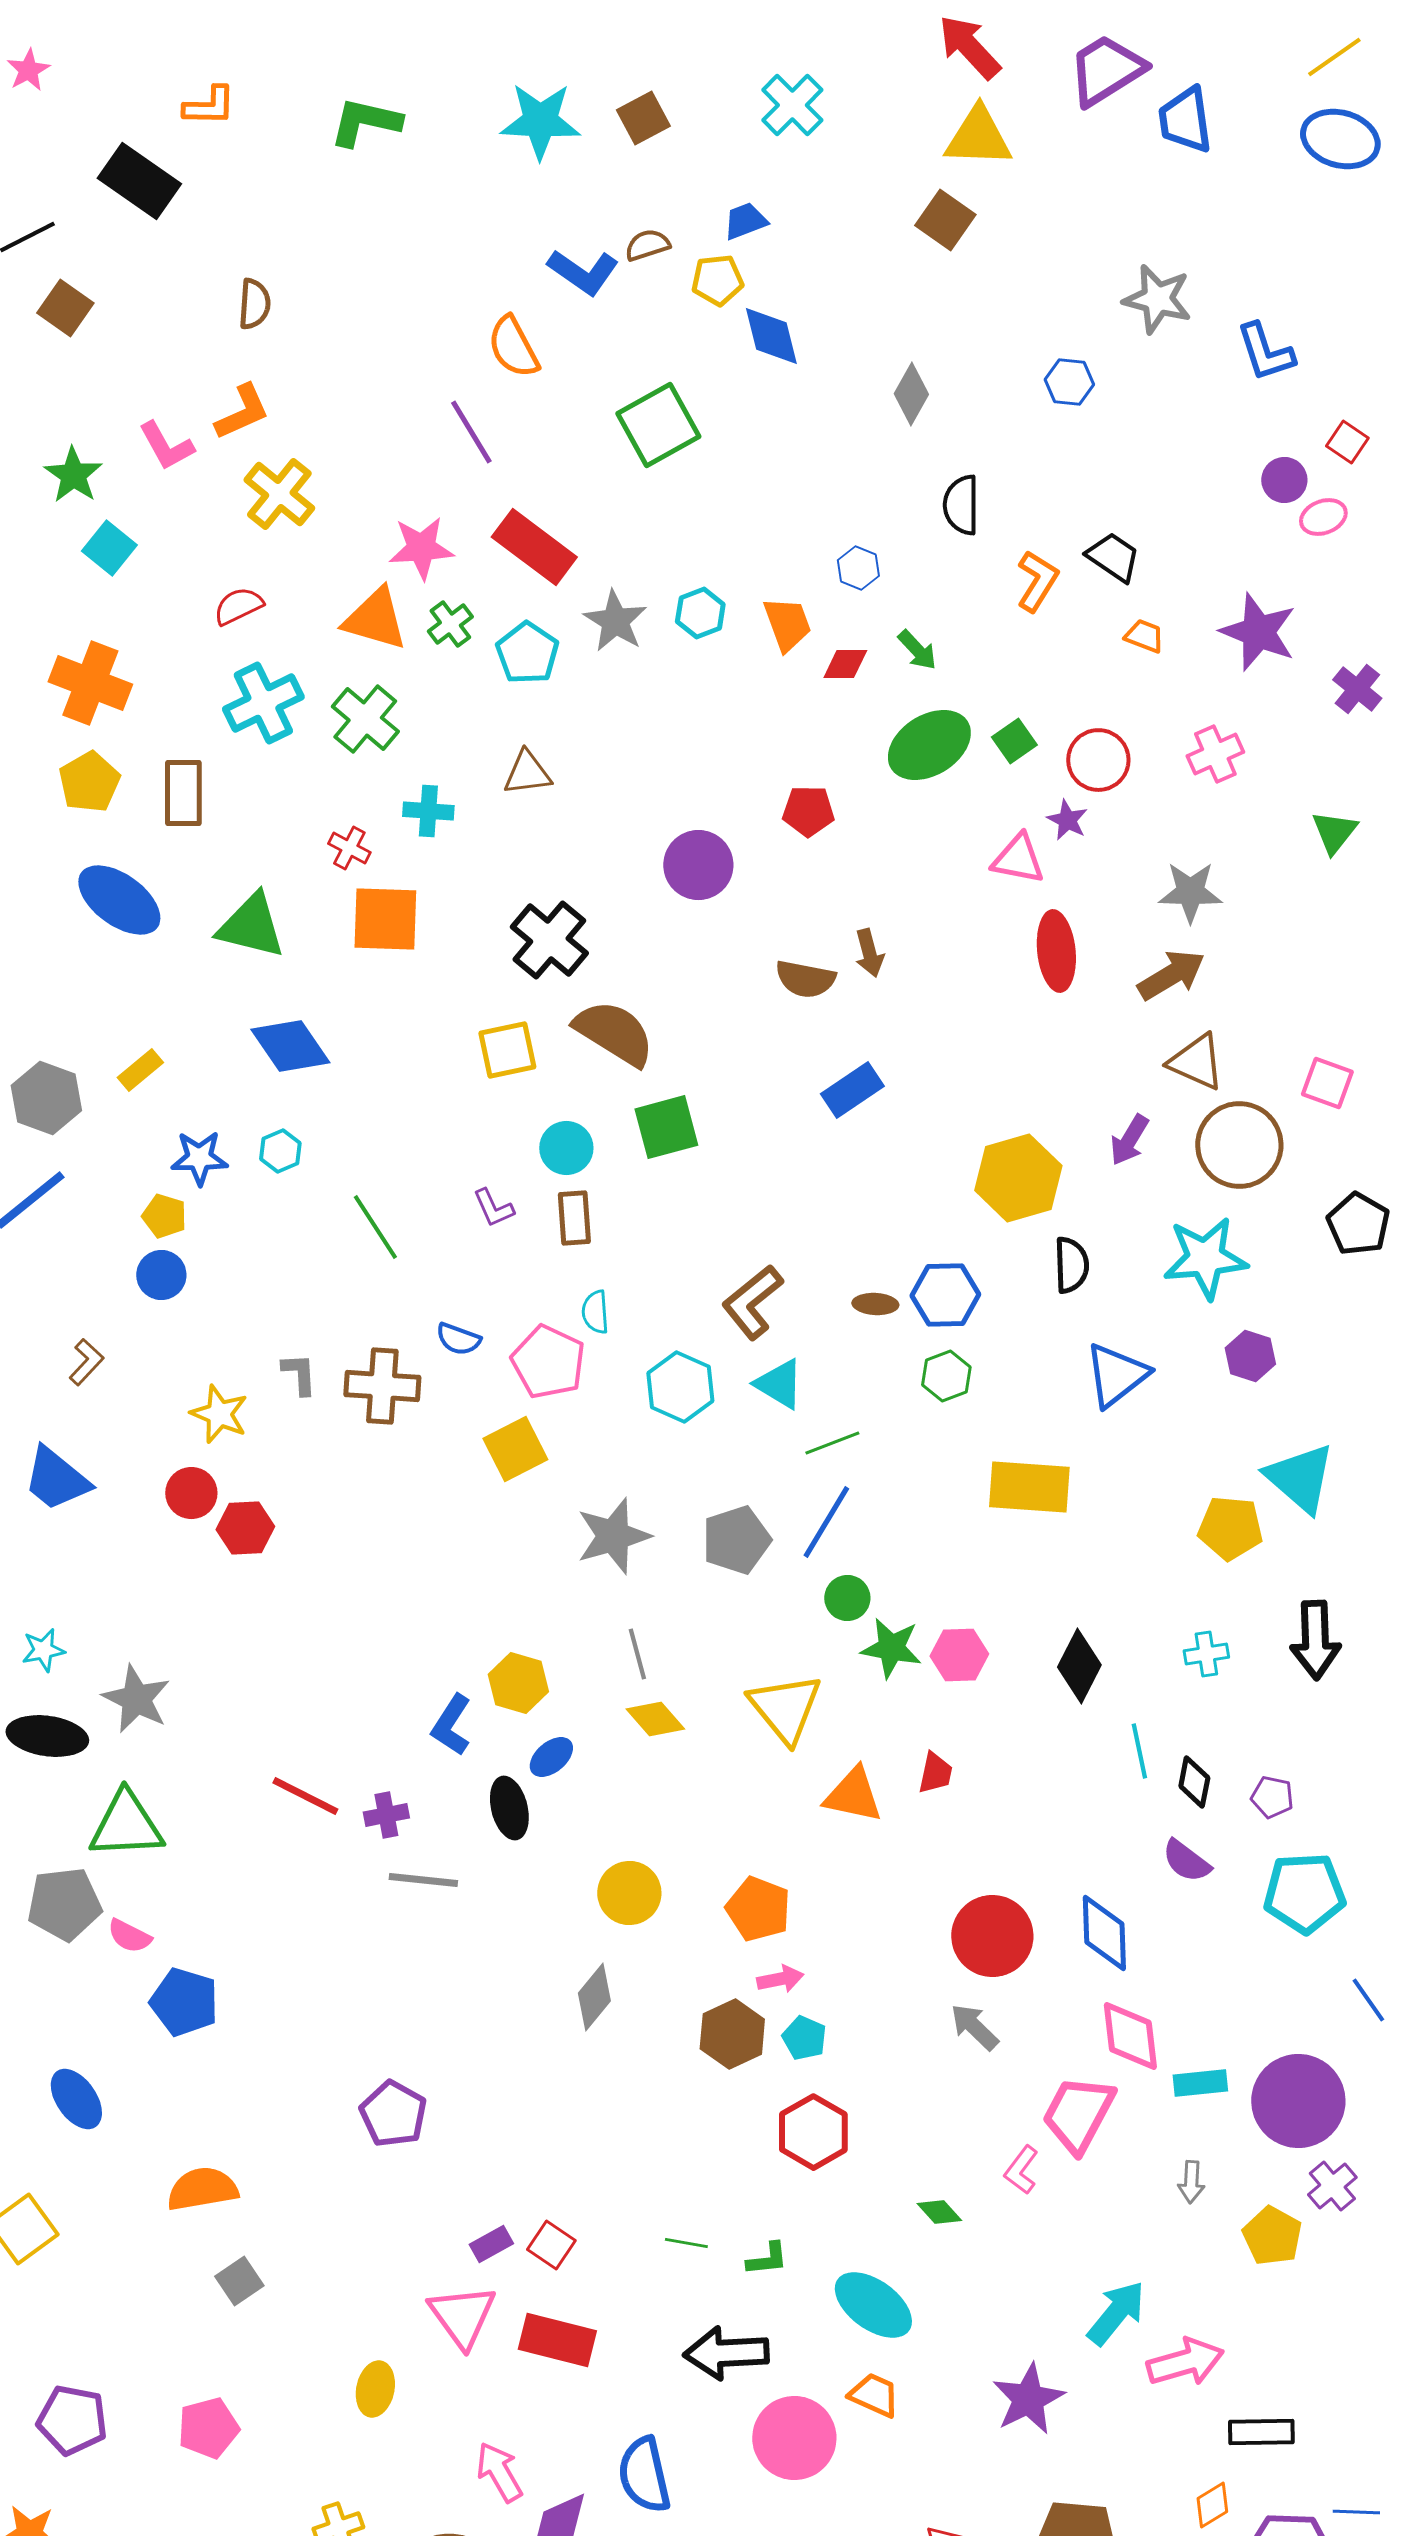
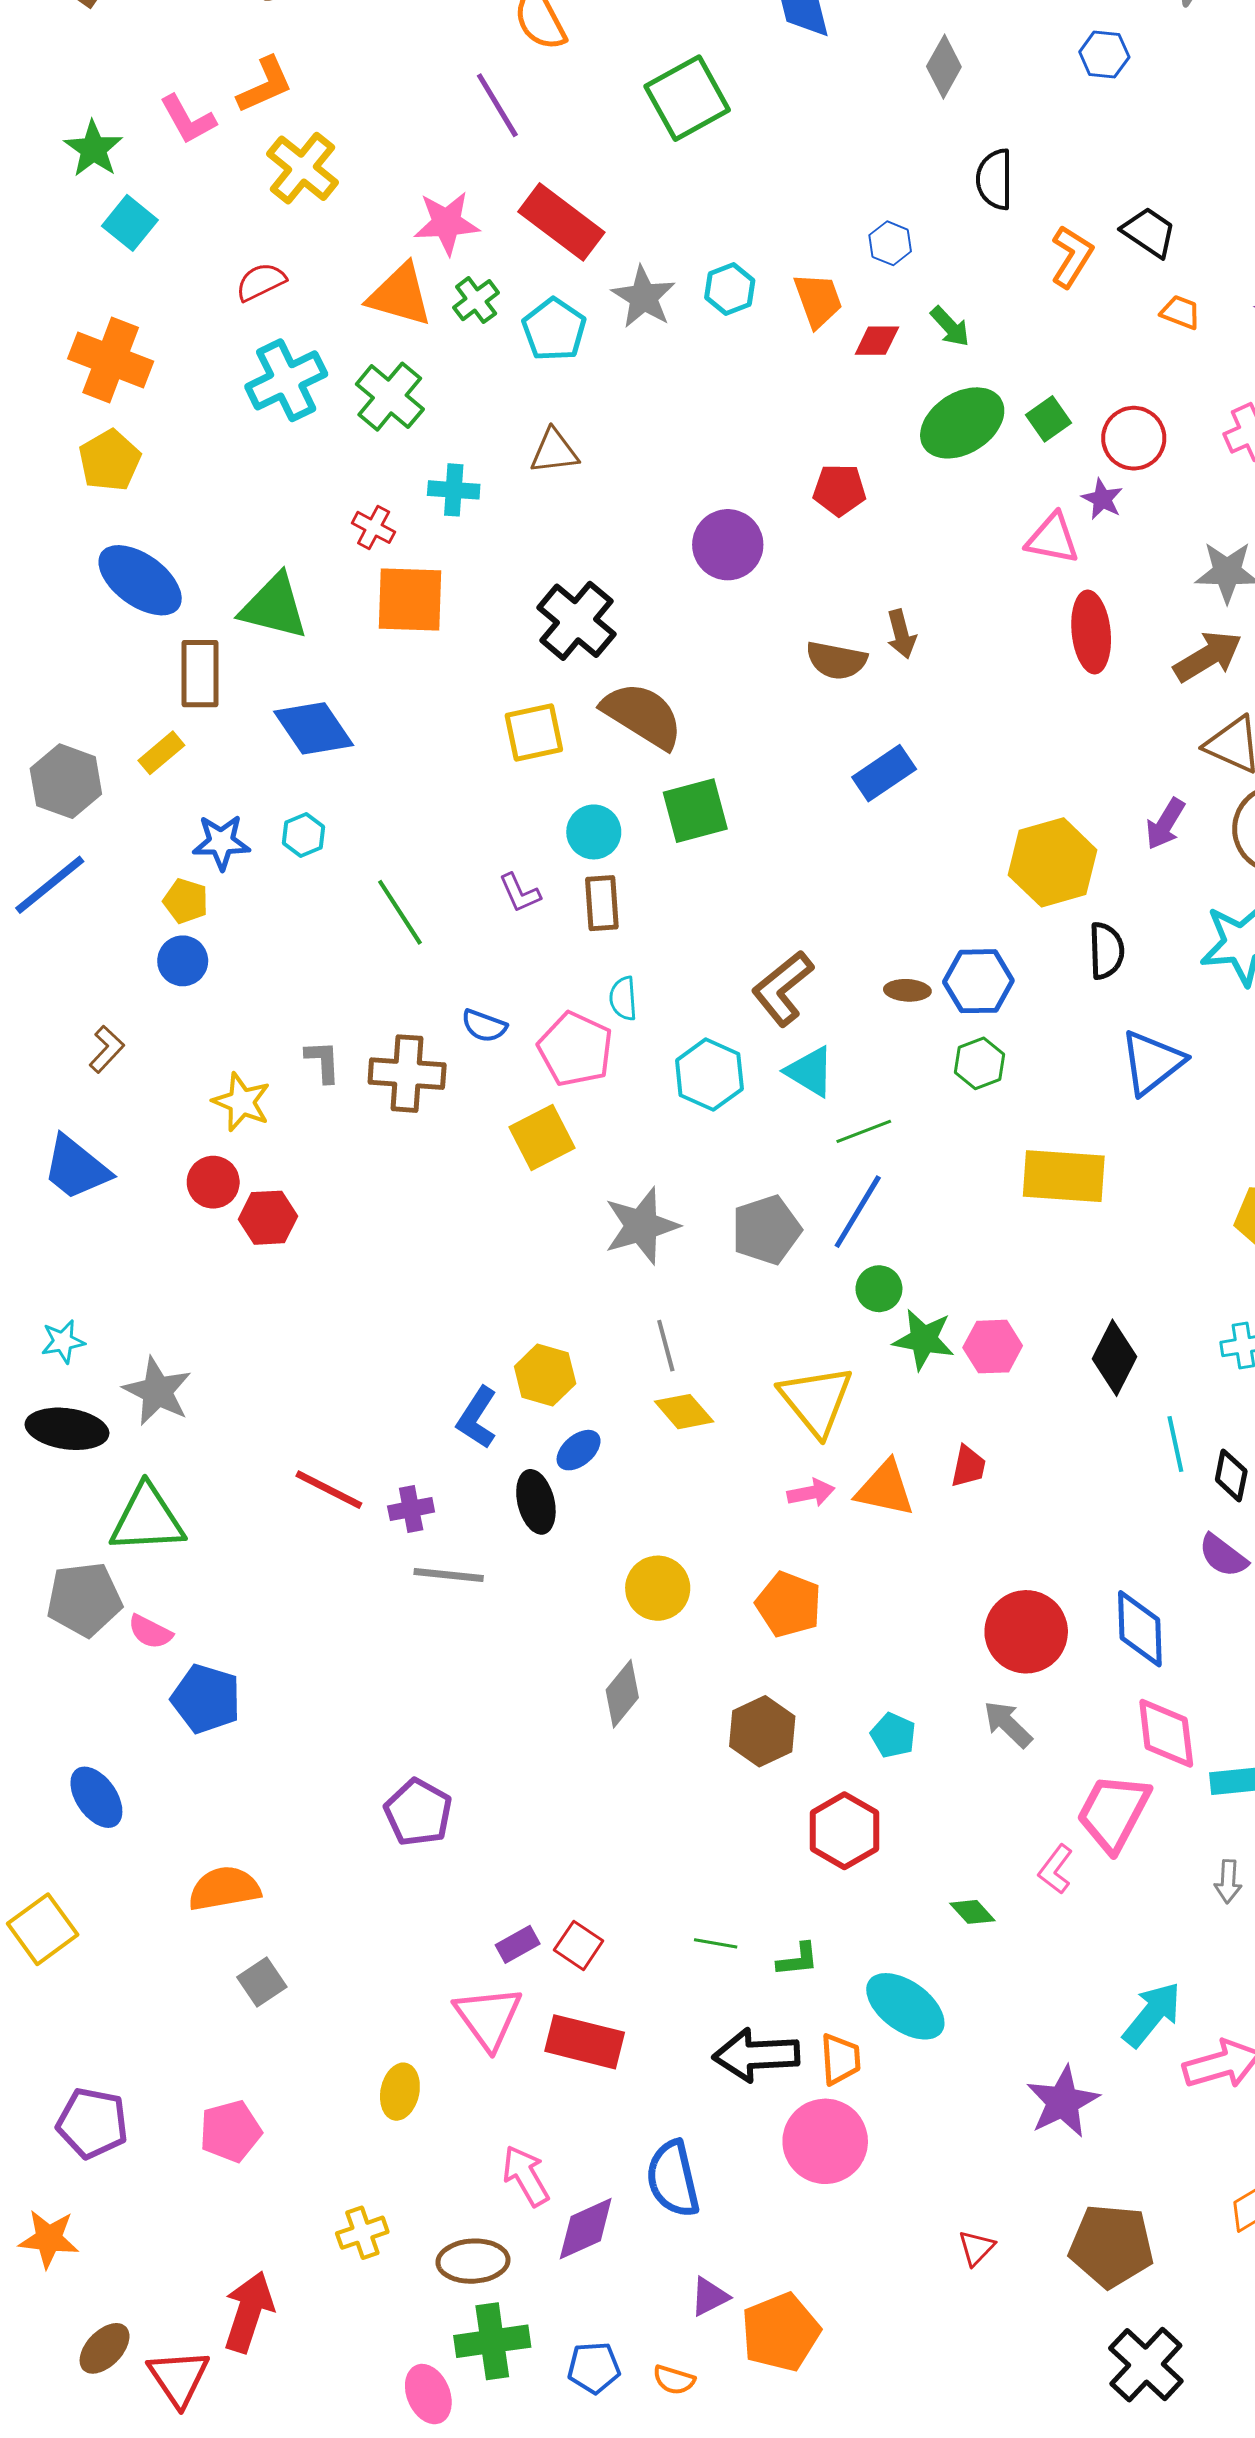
brown rectangle: (183, 793) -> (200, 674), moved
pink arrow: (780, 1979) -> (811, 1493), moved
cyan pentagon: (804, 2038) -> (893, 1735), moved
orange trapezoid: (874, 2395) -> (840, 2059), moved, turned 62

